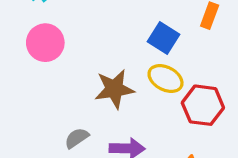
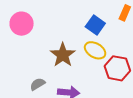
brown star: (114, 89) -> (63, 55), turned -30

